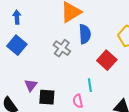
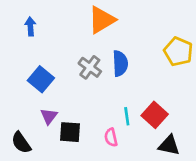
blue semicircle: (85, 34) -> (120, 63), moved
blue square: (17, 45) -> (41, 79), moved
red square: (107, 60) -> (155, 115), moved

